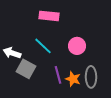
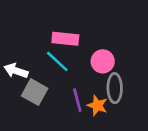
pink rectangle: (49, 16) -> (65, 39), moved
gray ellipse: (91, 77) -> (115, 88), moved

